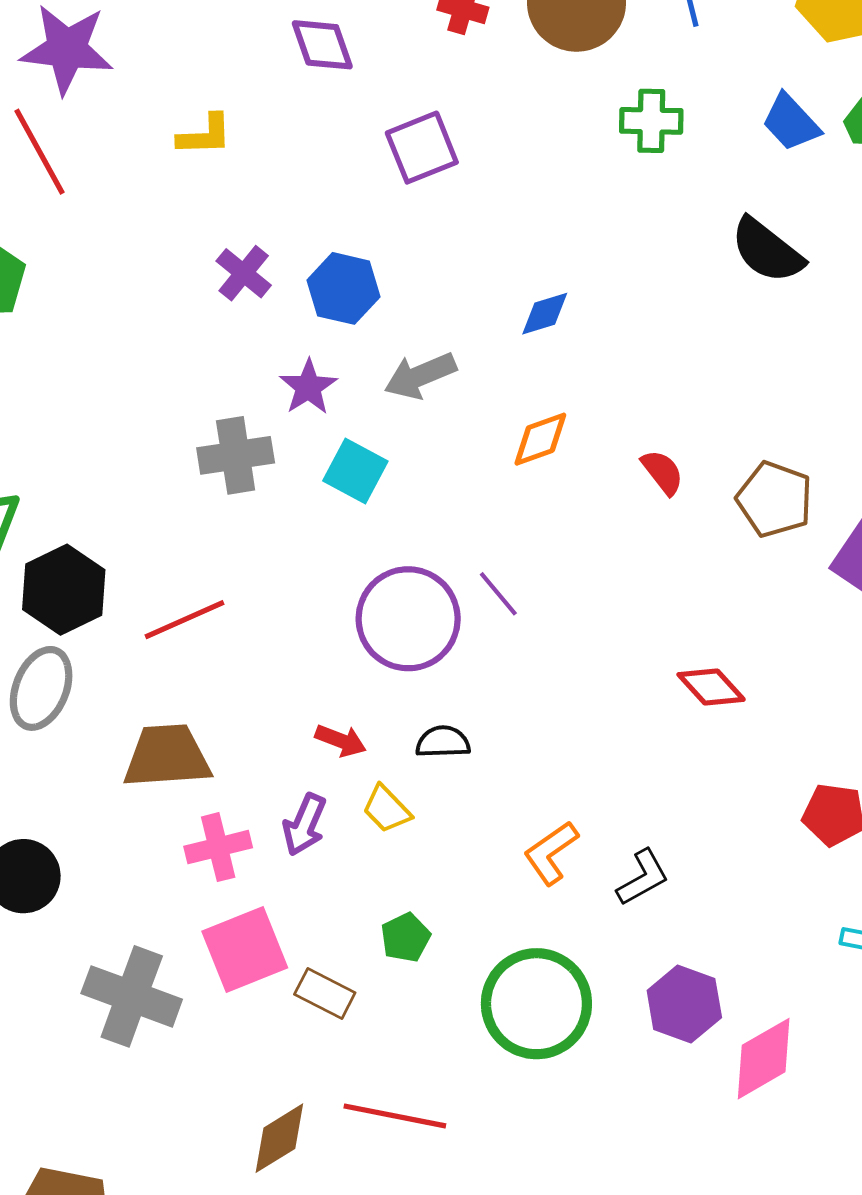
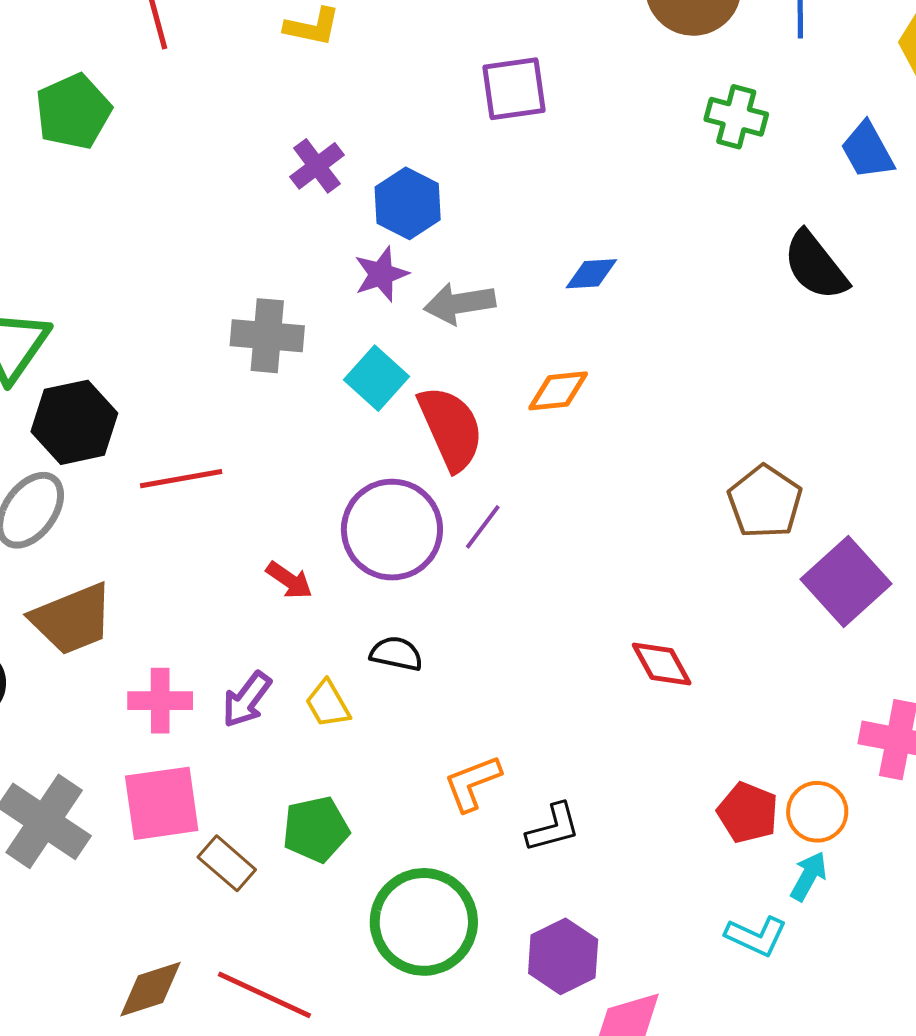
purple star: (308, 387) -> (381, 274), moved
red semicircle: (663, 472) -> (451, 428), moved, size x1.8
purple line: (498, 594) -> (483, 527), turned 63
red arrow: (341, 741) -> (289, 580), moved
brown trapezoid: (167, 756) -> (72, 619), moved, turned 148
green pentagon: (406, 938) -> (316, 829), size x1.4

